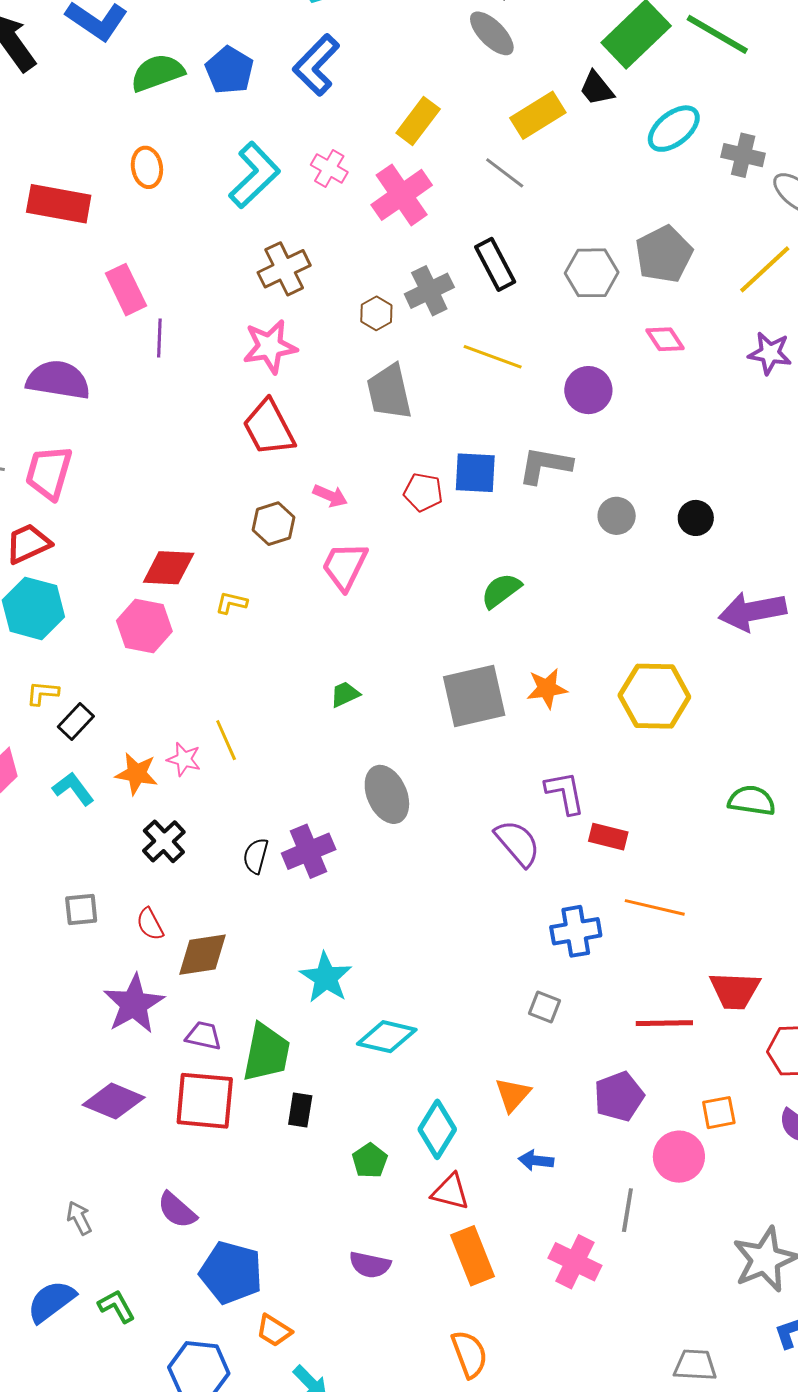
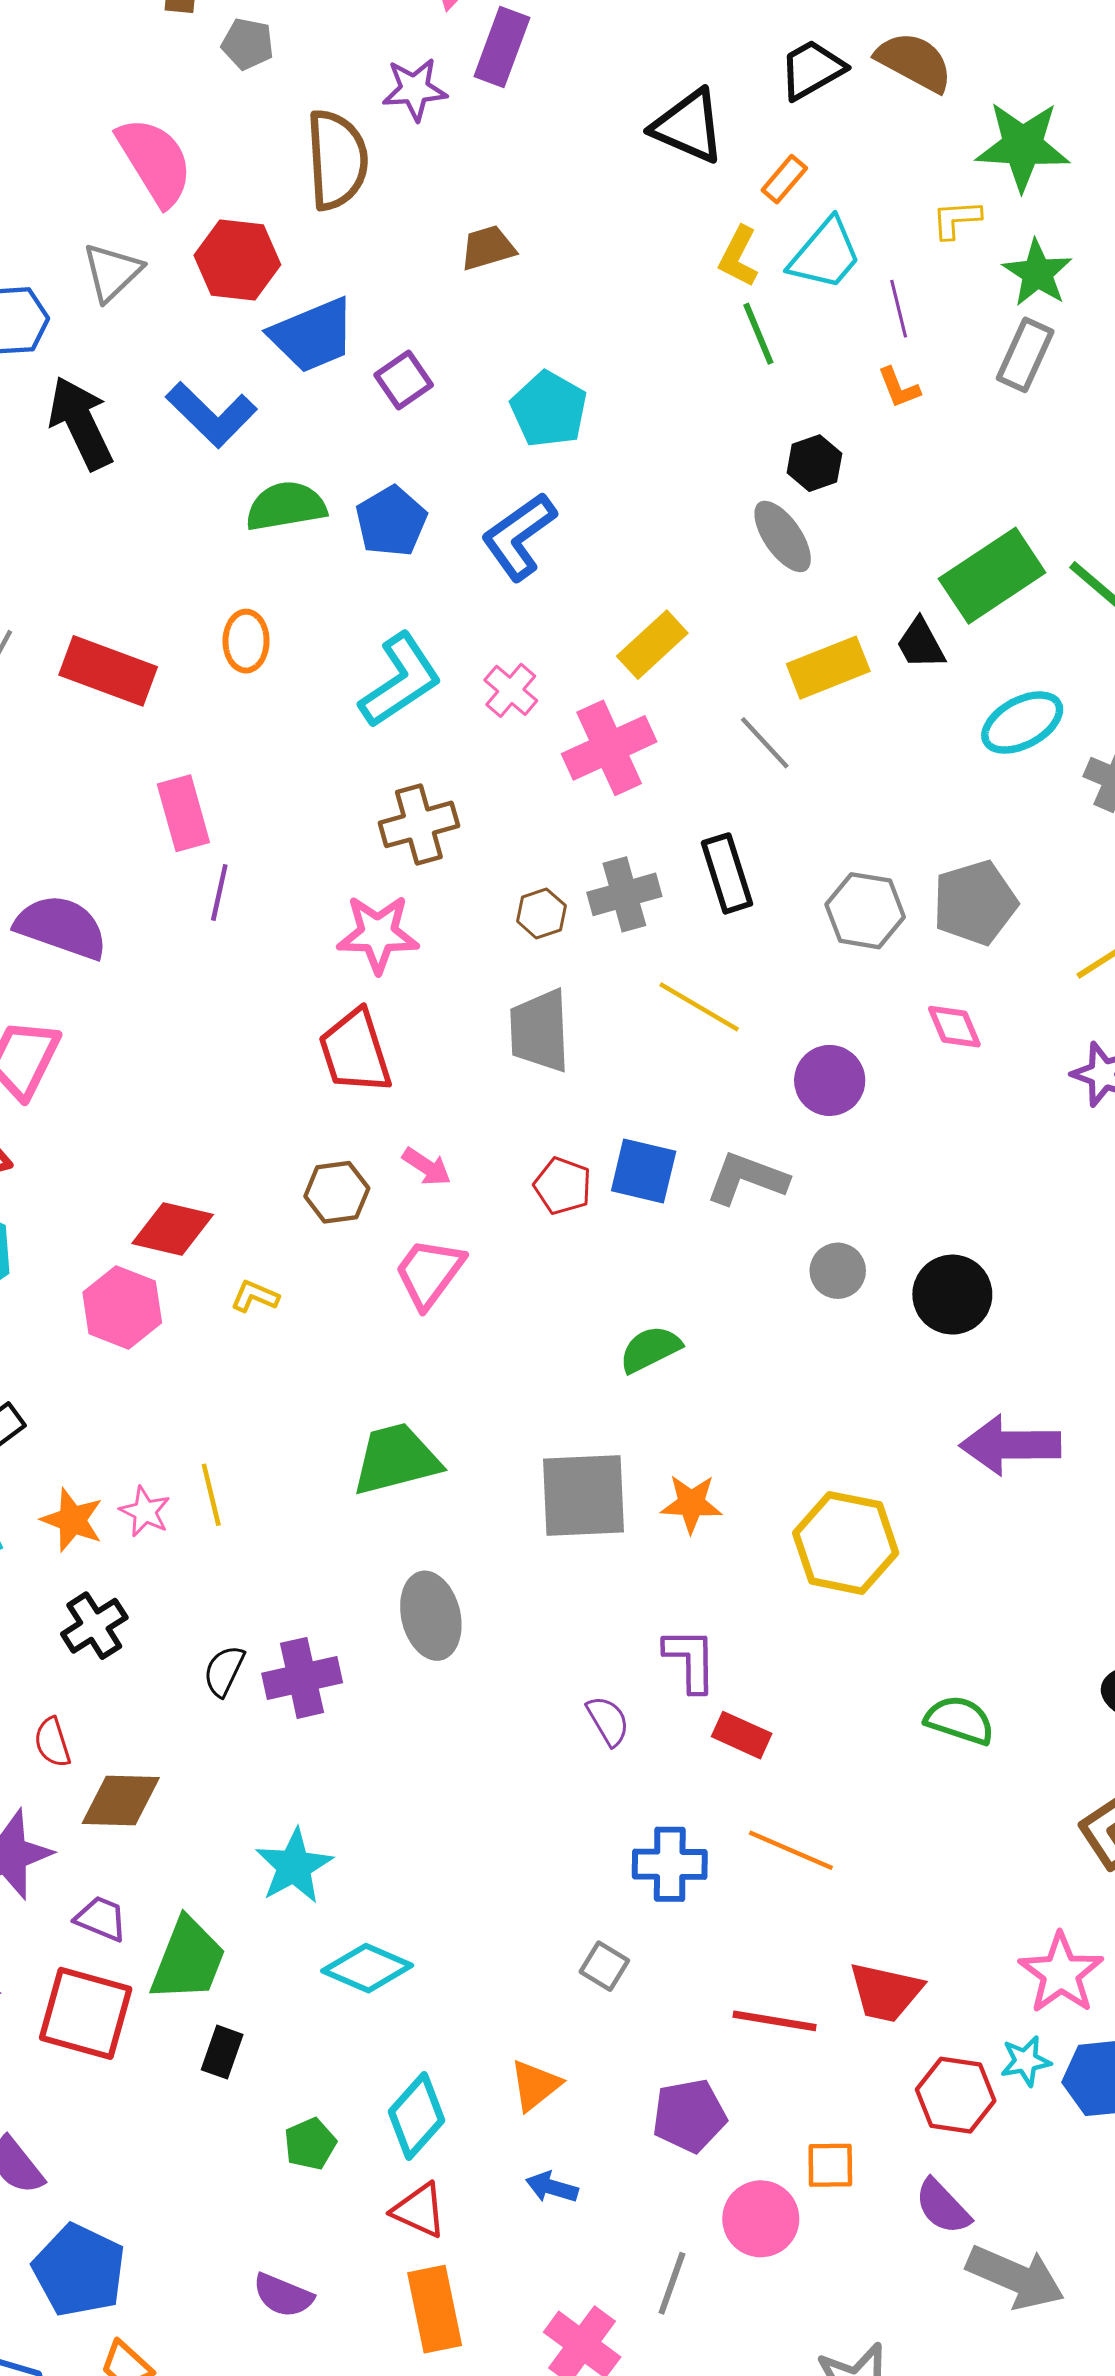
black circle: (696, 518) -> (952, 1295), size x1.5
green trapezoid: (345, 694) -> (396, 1459), size x2.0
purple semicircle: (517, 843) -> (608, 1721), size x0.7

